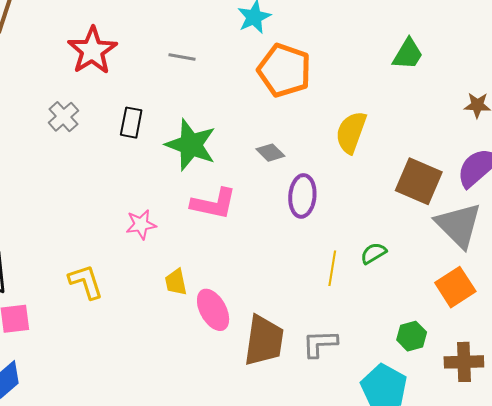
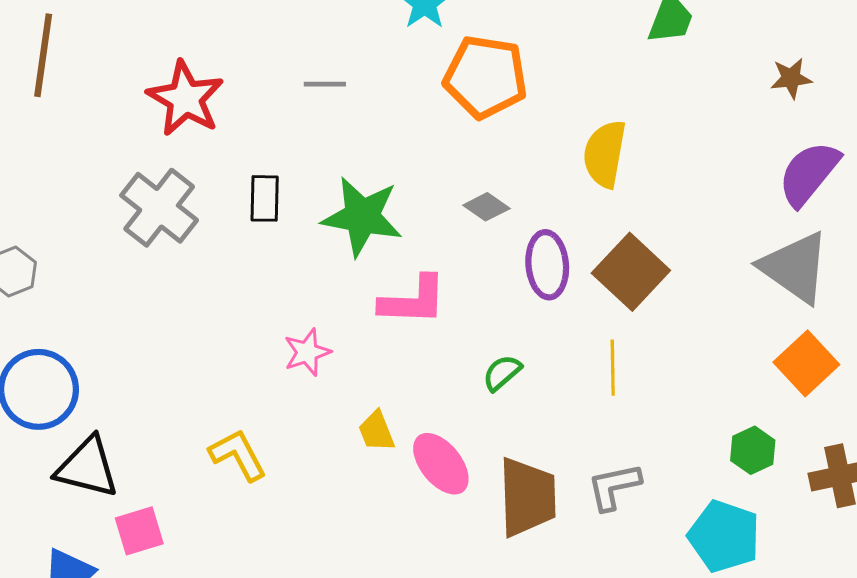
gray cross: (63, 117) -> (159, 208), size x1.6
brown square: (419, 181) -> (631, 272), moved, turned 30
green semicircle: (373, 253) -> (502, 373), moved

